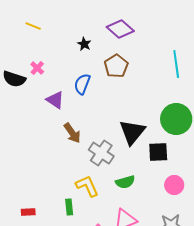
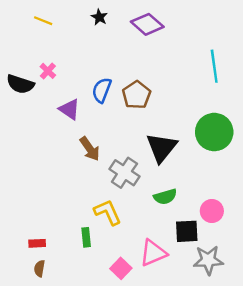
black star: (84, 44) -> (99, 17), moved
brown pentagon: (116, 66) -> (136, 95), moved
black square: (158, 152) -> (187, 231), moved
green semicircle: (125, 182) -> (165, 197), moved

